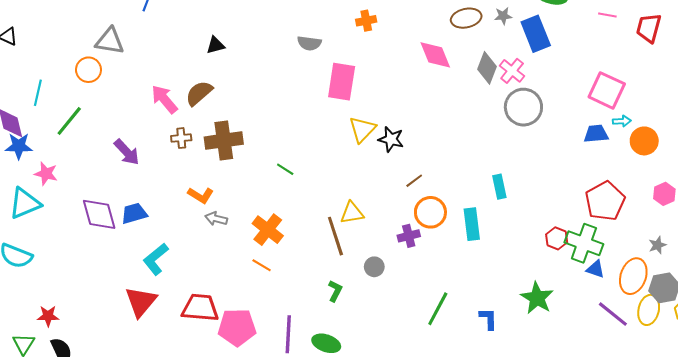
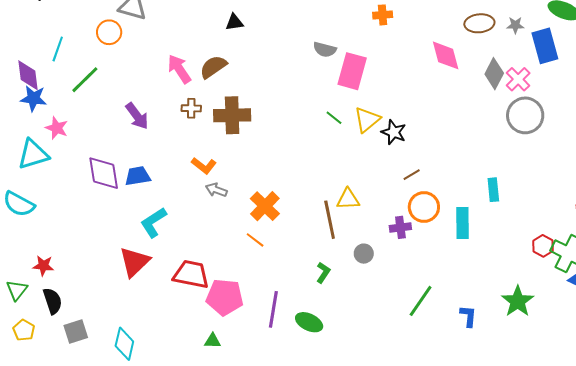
gray semicircle: (309, 43) -> (325, 50), moved
green line: (285, 169) -> (334, 118), moved

